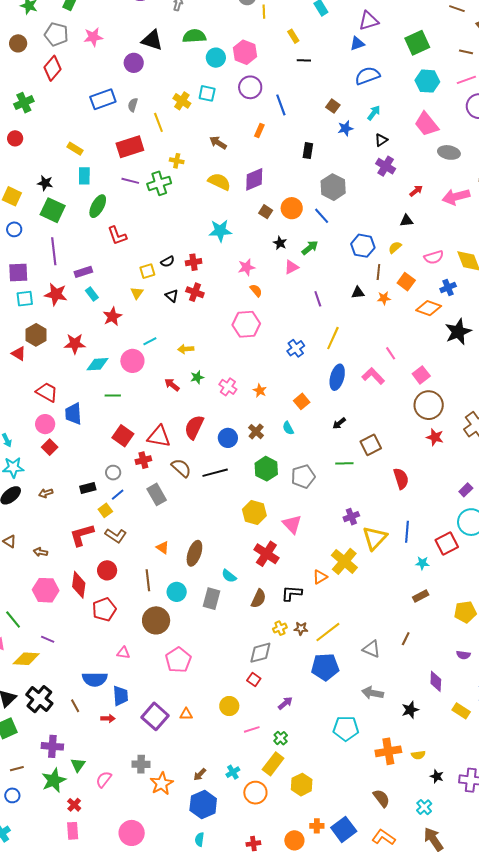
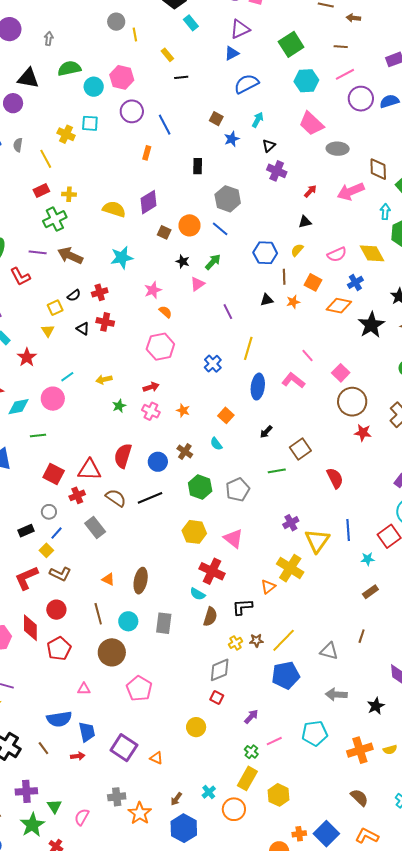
brown arrow: (218, 143) -> (70, 256), moved, size x1.4
red rectangle: (130, 147) -> (41, 190), moved, size x0.6
purple line: (130, 181) -> (38, 252), moved
red arrow: (172, 385) -> (151, 387), moved, turned 133
cyan semicircle: (229, 576) -> (198, 594), moved
orange triangle: (186, 714) -> (156, 758), moved, turned 32
pink line: (252, 729) -> (274, 741), moved

